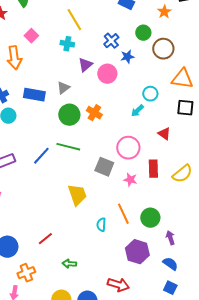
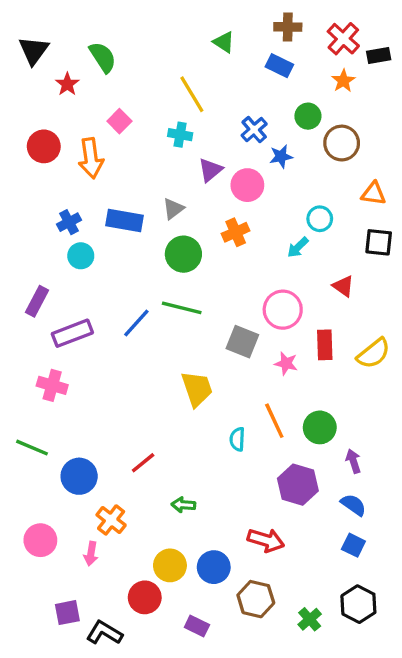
orange triangle: (182, 79) -> (374, 194), size x0.7
orange cross: (94, 113) -> (236, 232), moved, turned 35
orange cross: (26, 273) -> (111, 520), turned -30

